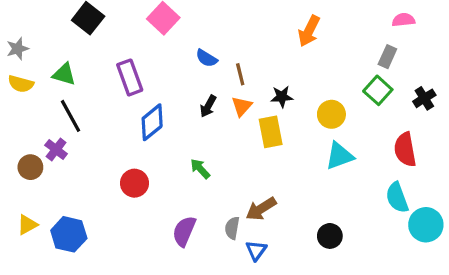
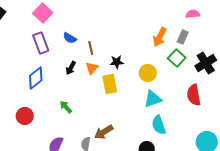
orange arrow: (309, 31) -> (160, 37), moved
purple rectangle: (130, 77) -> (41, 43), moved
black cross: (424, 98) -> (206, 63), size x1.5
cyan semicircle: (397, 198) -> (159, 125), moved

